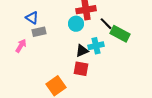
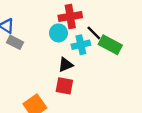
gray rectangle: (39, 32) -> (15, 42), turned 40
cyan cross: (96, 46) -> (81, 45), moved

